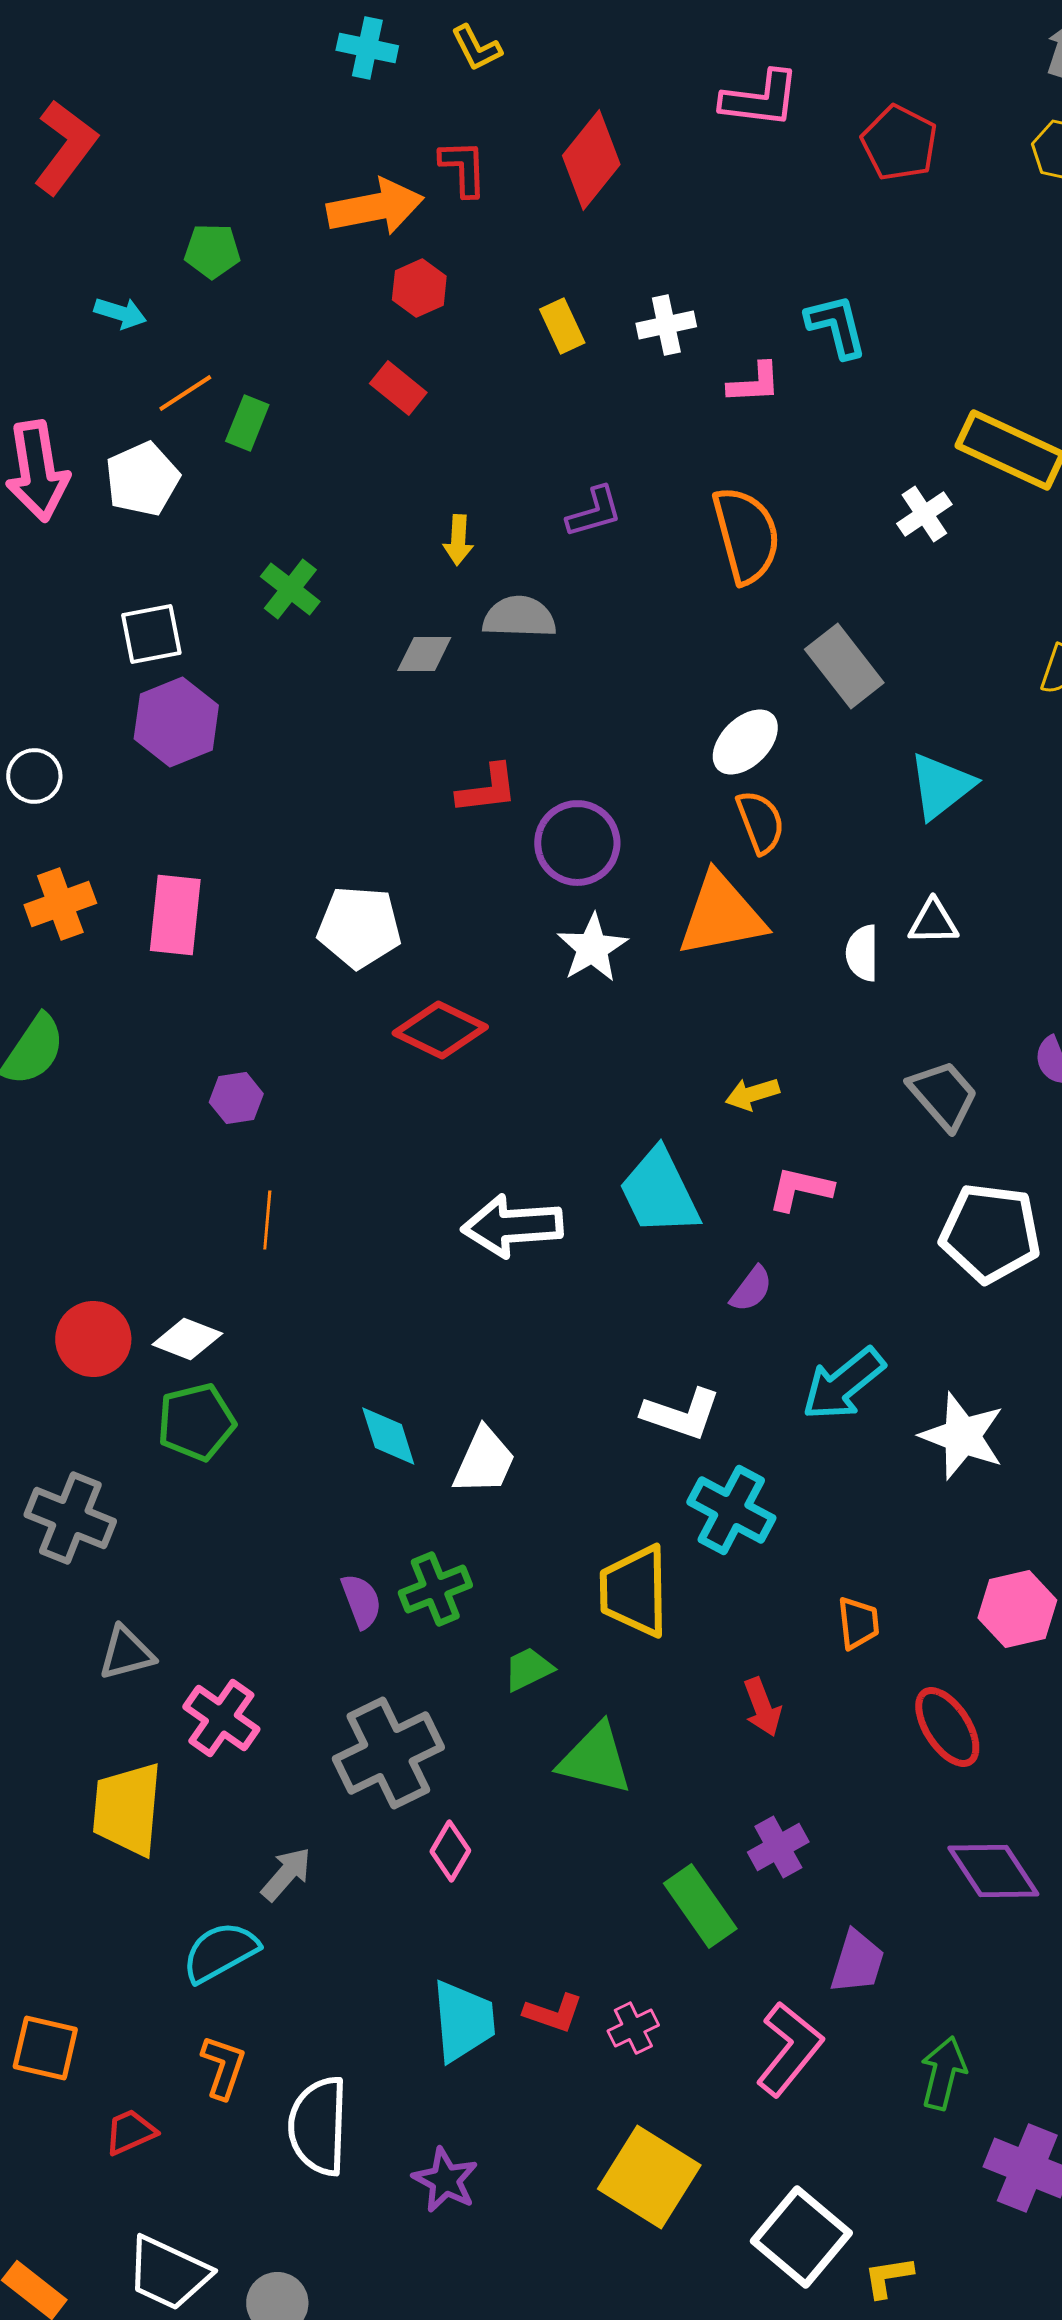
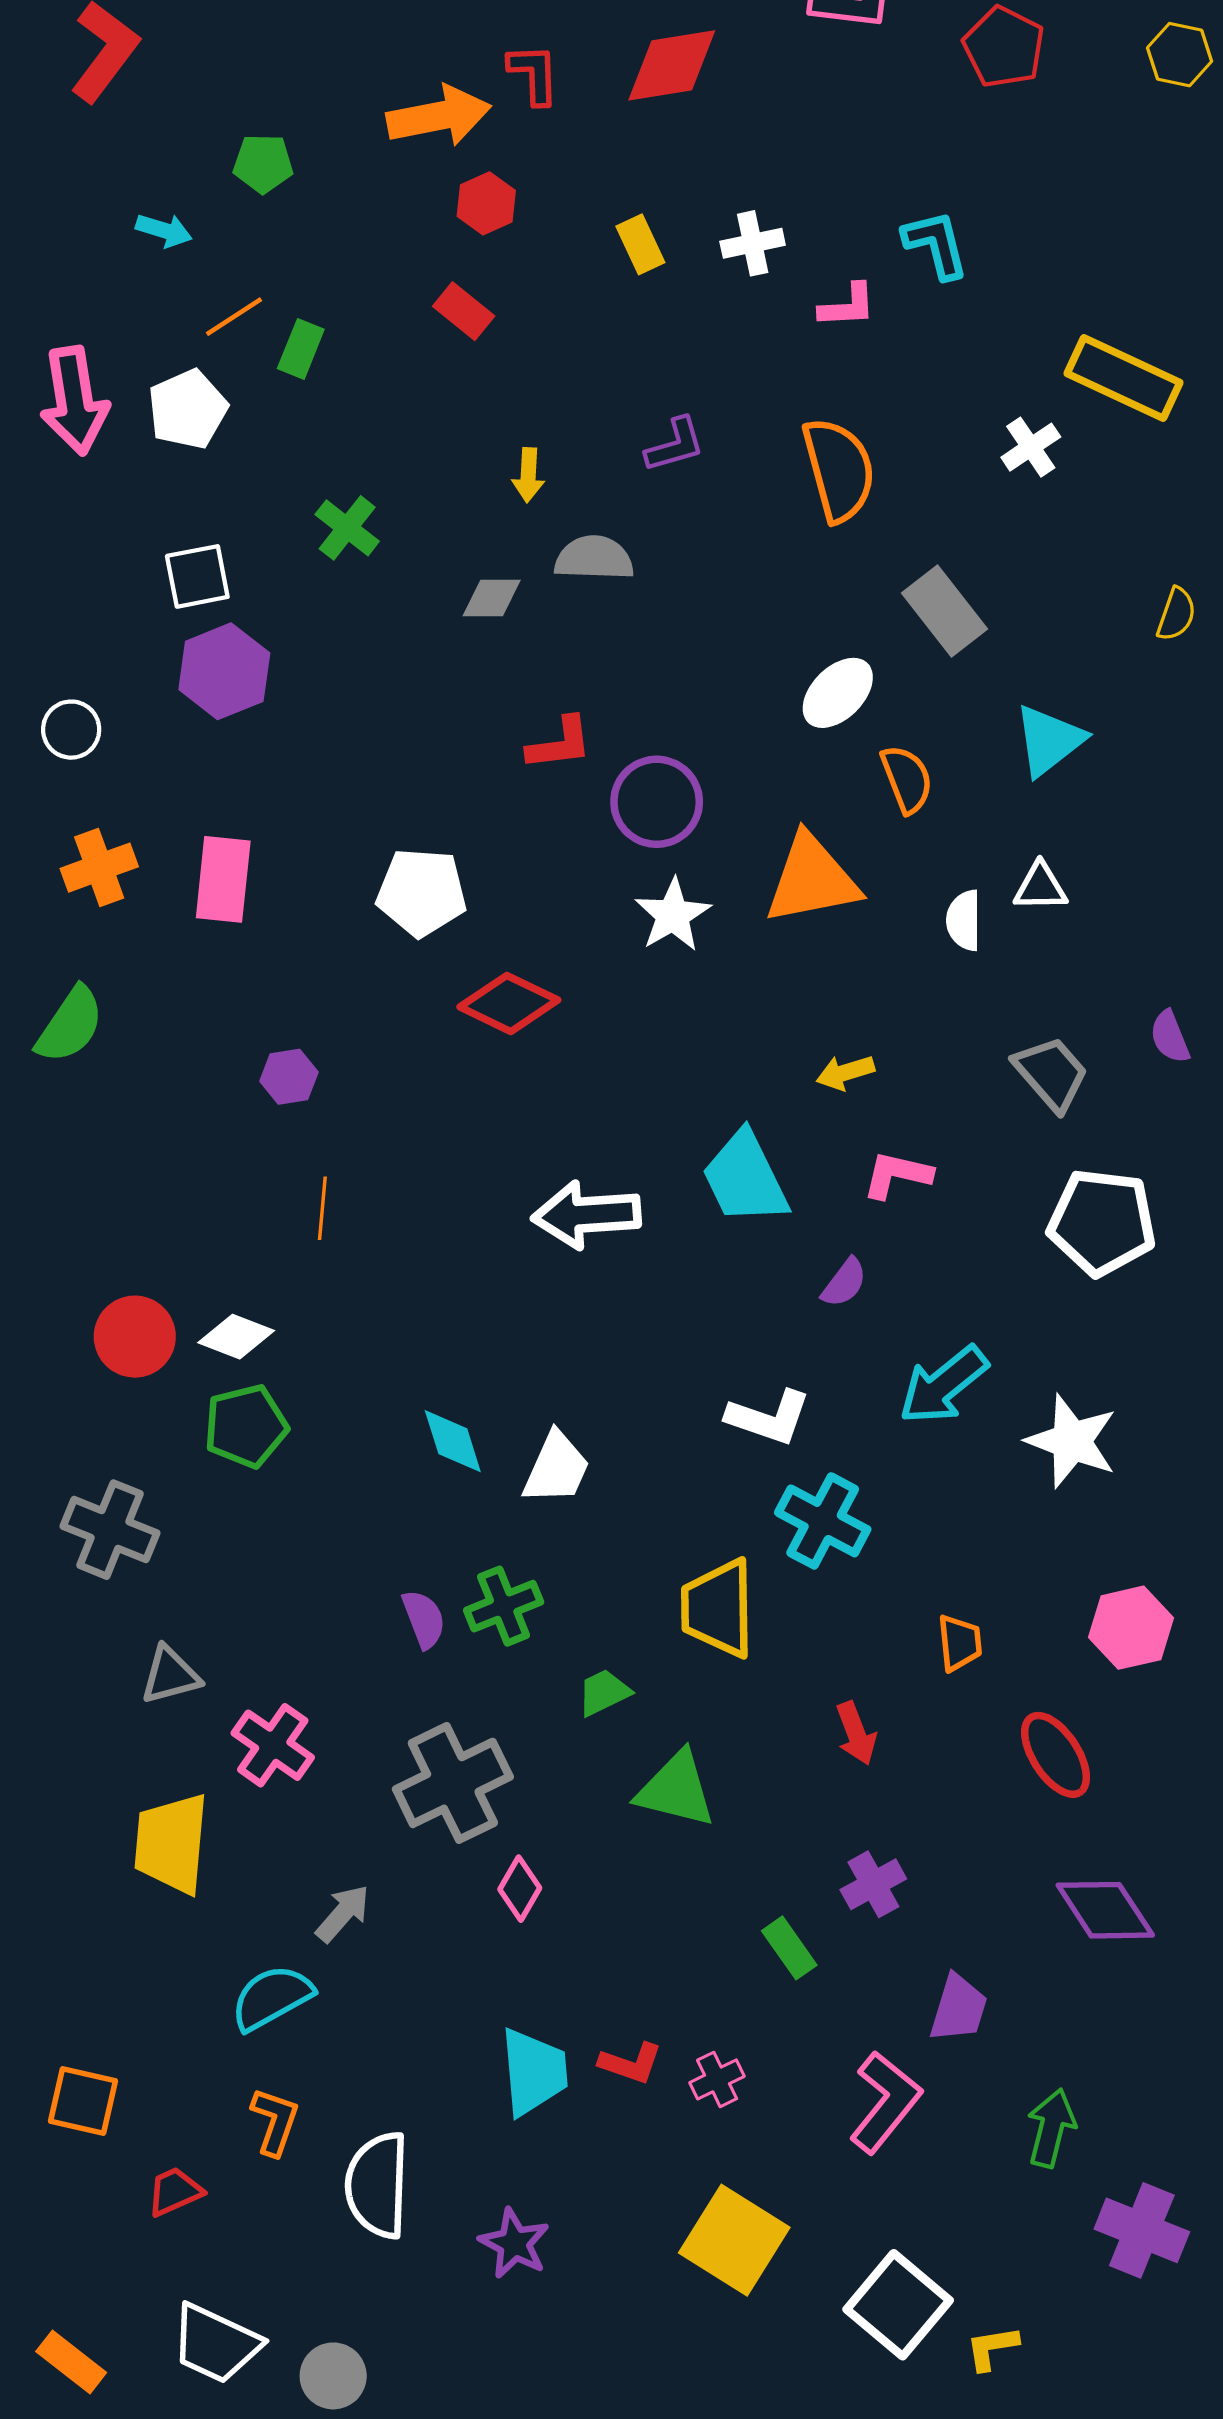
red diamond: (591, 160) -> (672, 65), turned 42
orange semicircle: (760, 822) -> (907, 779), moved
green rectangle: (700, 1906) -> (789, 1948), size x0.7

